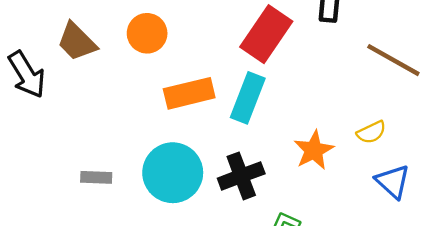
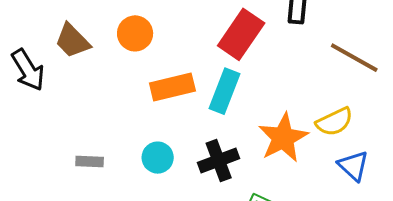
yellow semicircle: (371, 132) -> (334, 122), size x1.4
orange star: (314, 150) -> (283, 138), size x1.4
cyan circle: (173, 173) -> (158, 158), size x0.6

